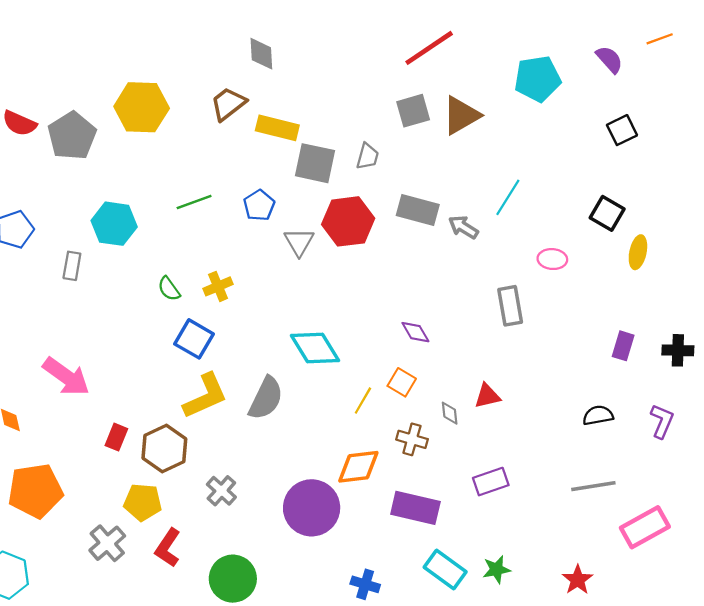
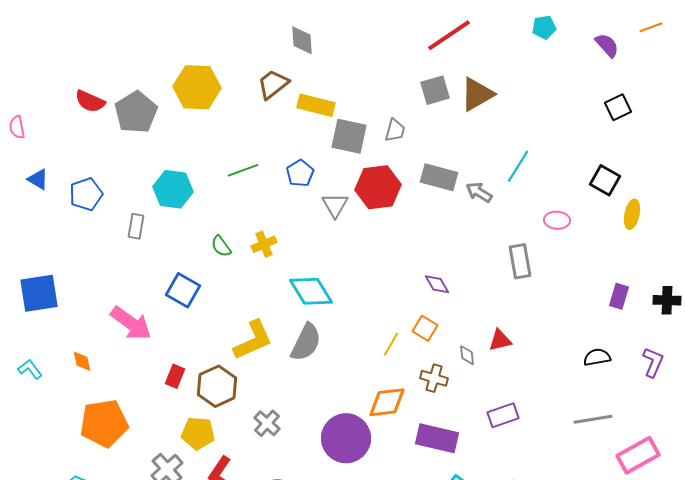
cyan pentagon: (538, 79) -> (544, 27), moved, size x0.6
blue square: (194, 339) -> (183, 290), moved
cyan diamond: (315, 348) -> (311, 291), moved

